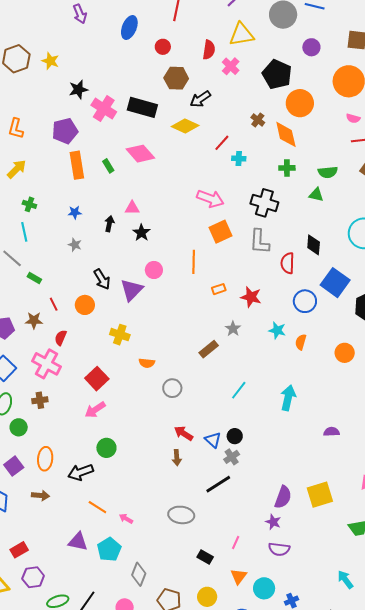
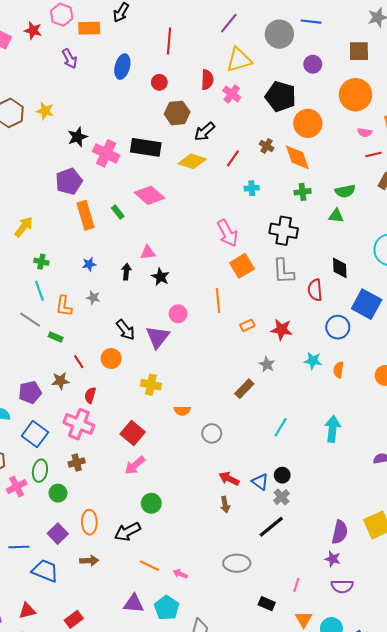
orange L-shape: (16, 128) -> (64, 306), moved
red line: (222, 143) -> (233, 158), moved
pink arrow: (210, 199) -> (227, 233), turned 48

